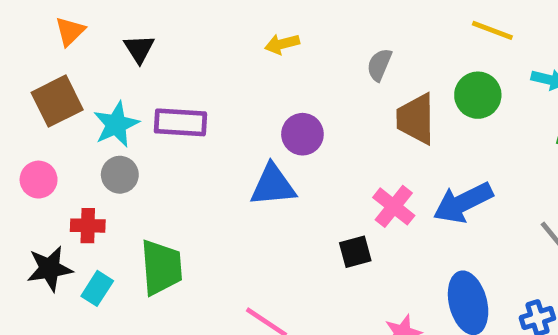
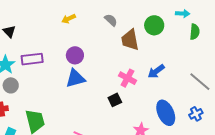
gray semicircle: (379, 65) -> (111, 20), turned 120
purple circle: (302, 134) -> (75, 55), moved
blue arrow: (463, 203) -> (156, 71), size x0.7

